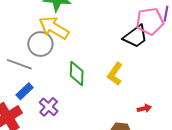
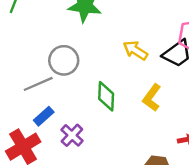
yellow arrow: (54, 28) -> (135, 50), moved, size x0.7
gray line: (19, 64) -> (38, 84), turned -45

